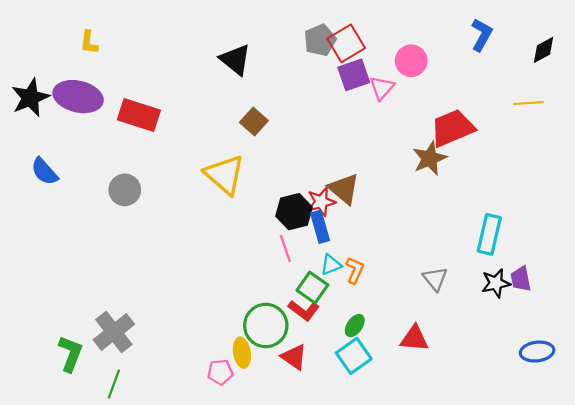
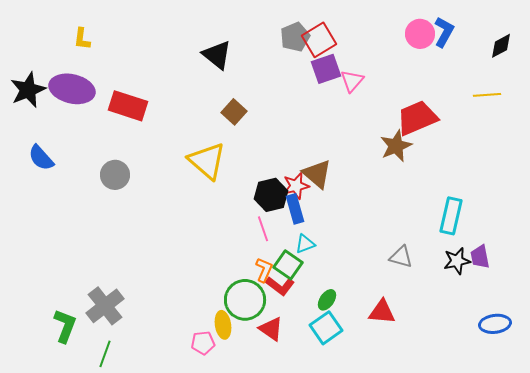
pink circle: (411, 61) -> (420, 34), moved
orange L-shape: (355, 270) -> (264, 270), moved
gray triangle: (435, 279) -> (401, 257), turned -35

